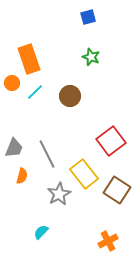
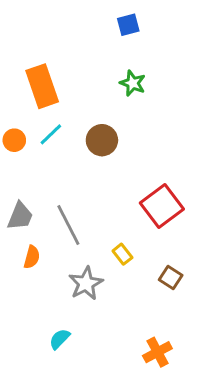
orange circle: (12, 83) -> (14, 140), moved
yellow rectangle: (84, 174) -> (122, 254), size x0.5
brown square: (117, 190) -> (171, 278), size x0.6

